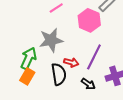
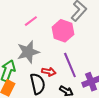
purple line: (94, 57) -> (70, 65), turned -45

